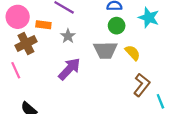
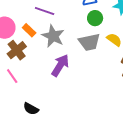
orange rectangle: (43, 25) -> (29, 30), turned 48
gray star: (68, 36) -> (53, 36), size x1.6

